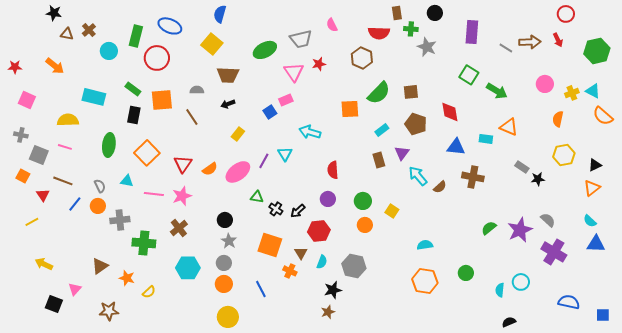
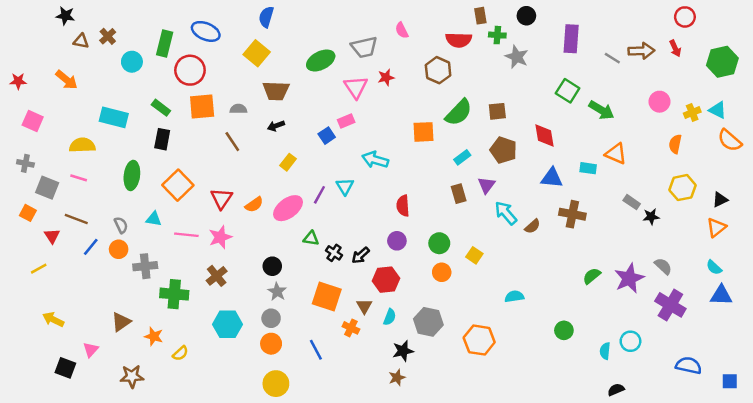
orange square: (162, 100) -> (202, 106), moved
orange hexagon: (425, 281) -> (479, 340), moved

